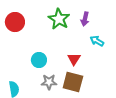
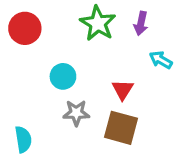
cyan circle: (39, 60) -> (63, 76), moved
gray star: (49, 82) -> (76, 113), moved

